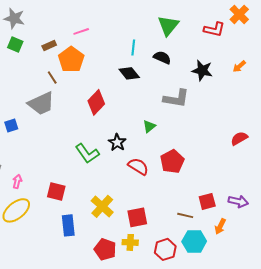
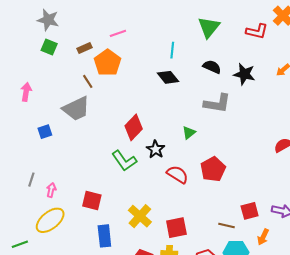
black semicircle: (162, 57) -> (212, 67), moved
red diamond: (96, 102) -> (134, 127), moved

